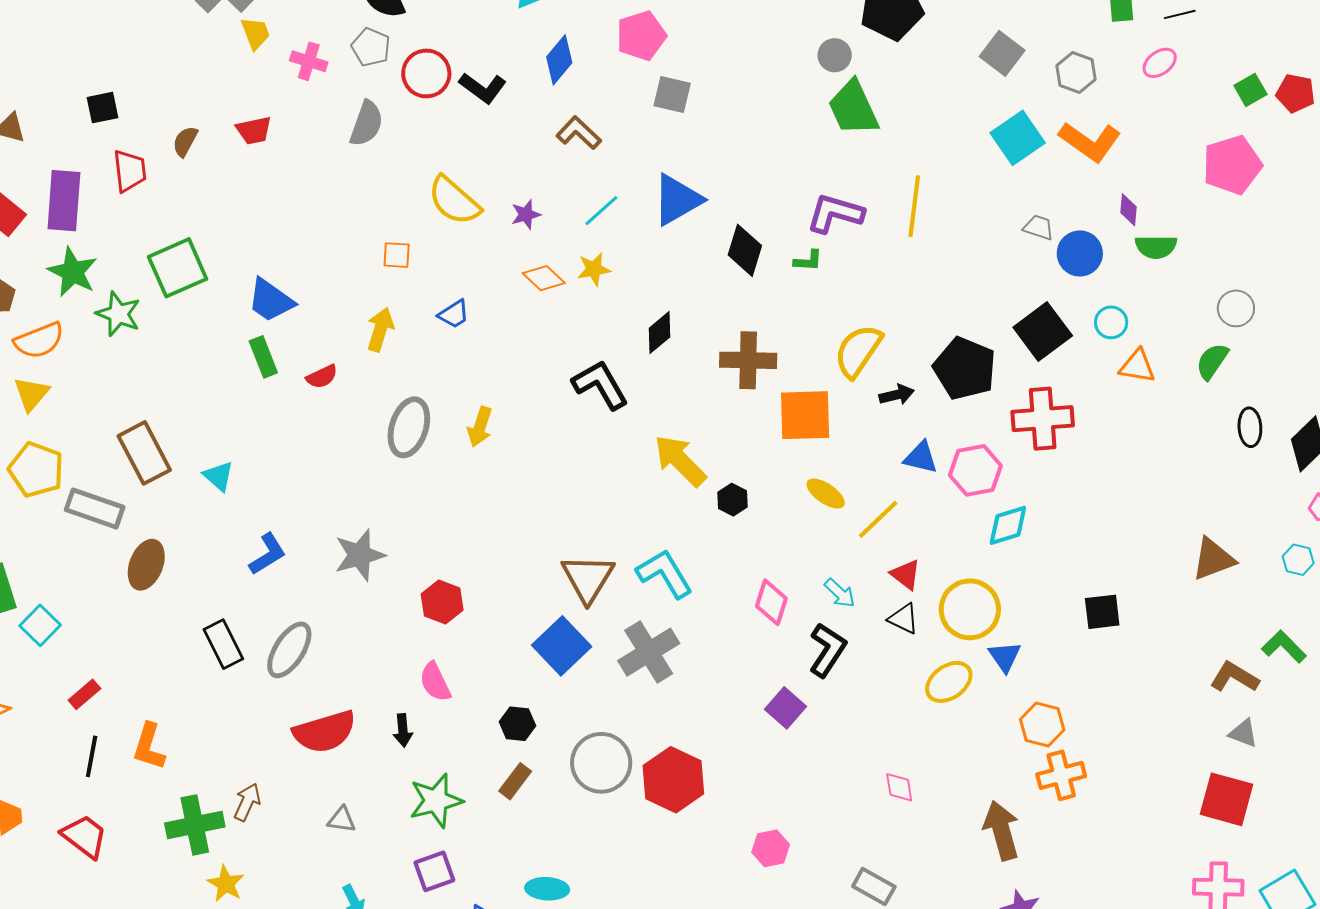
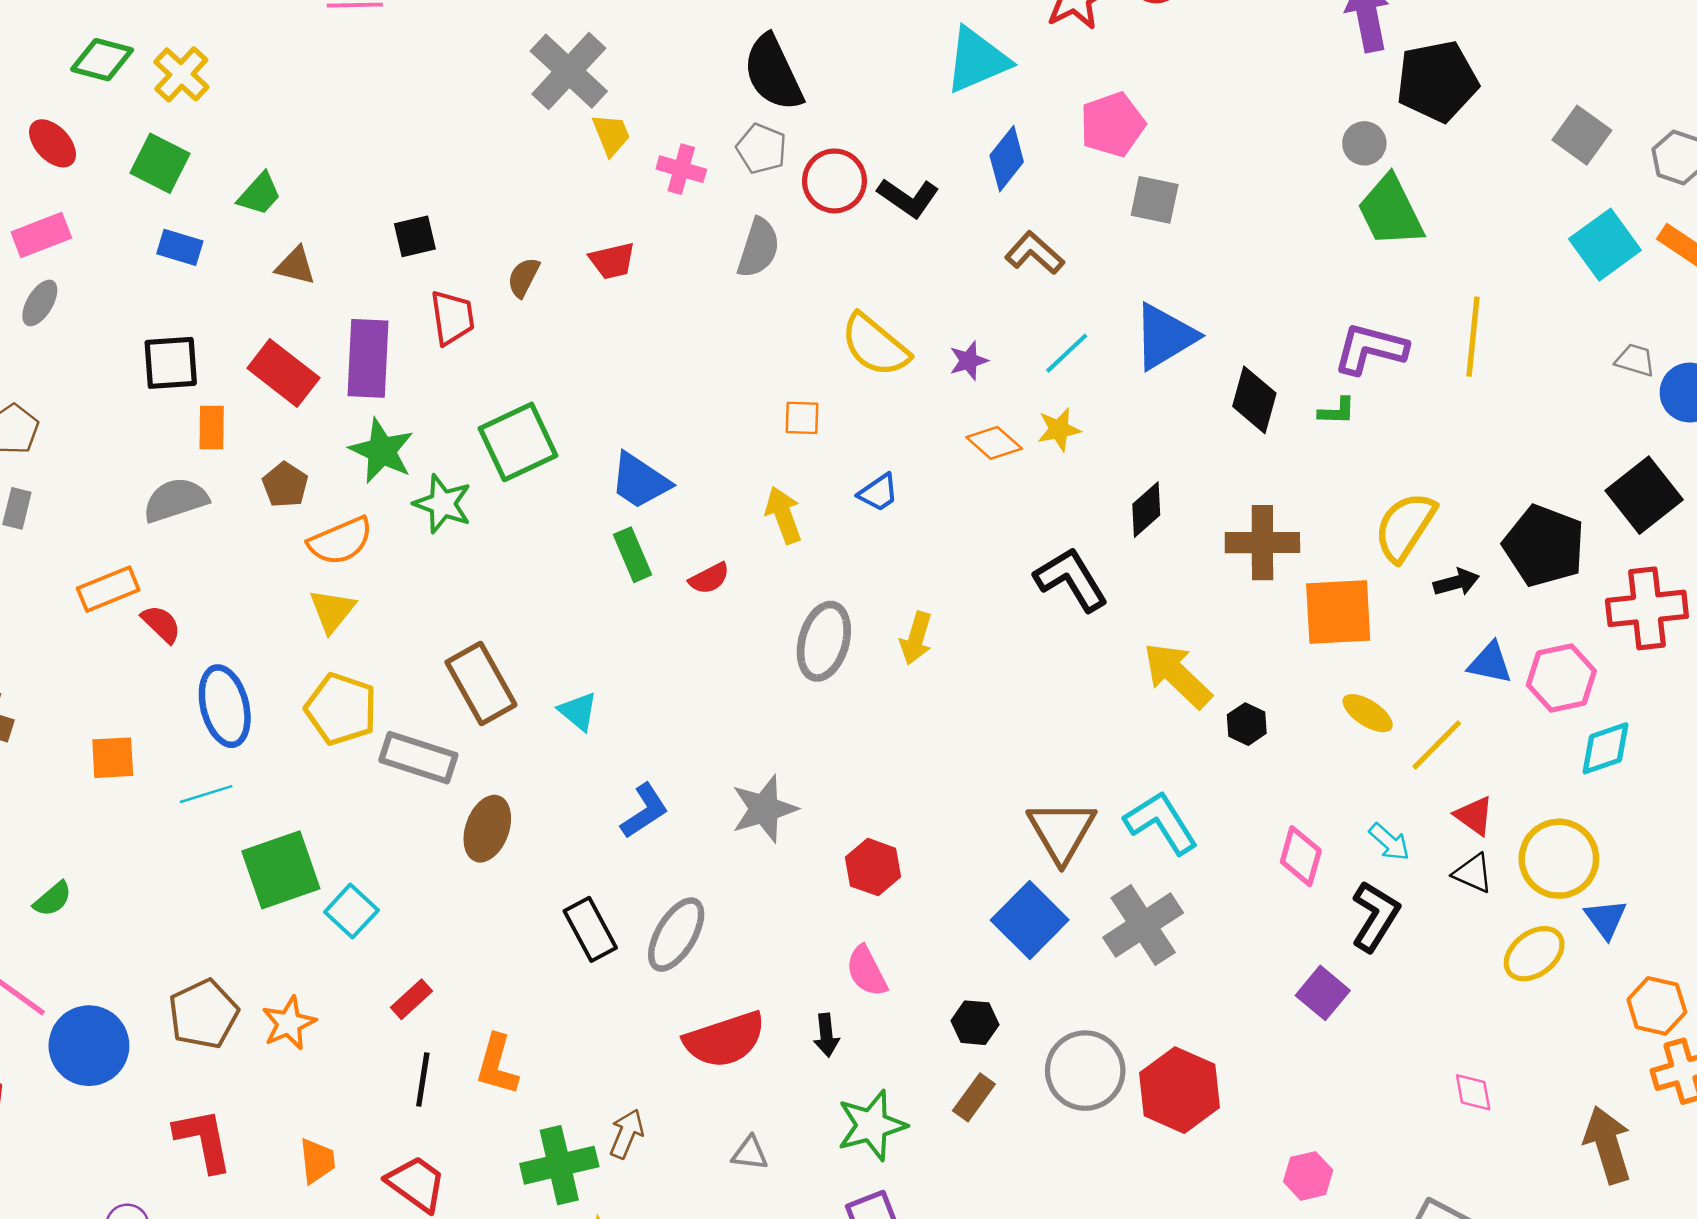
yellow arrow: (380, 329) -> (783, 515), turned -36

